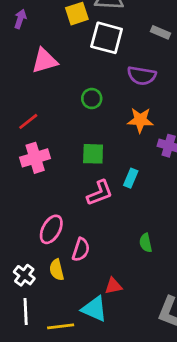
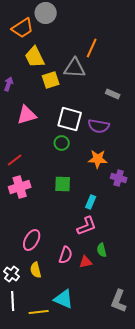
white square: (107, 38) -> (70, 119), moved
pink L-shape: (100, 193) -> (87, 226), moved
pink semicircle: (81, 250) -> (66, 255), moved
red triangle: (113, 286) -> (86, 262), moved

